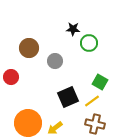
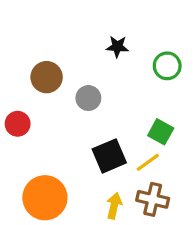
green circle: (89, 43) -> (167, 66), moved
yellow arrow: (55, 128) -> (114, 206), moved, turned 140

